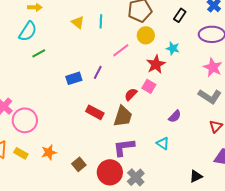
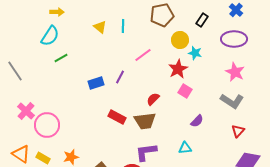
yellow circle: (146, 35) -> (180, 40), moved
pink square: (149, 86) -> (185, 91), moved
brown trapezoid: (123, 116) -> (145, 121), turned 65
cyan triangle: (163, 143) -> (185, 148), turned -40

